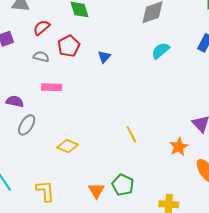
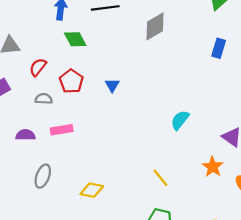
cyan semicircle: (161, 51) -> (180, 120), moved
purple semicircle: (15, 101) -> (26, 135), moved
yellow line: (131, 134) -> (161, 178), moved

